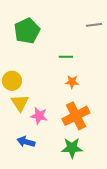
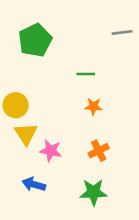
orange cross: (76, 116) -> (99, 151), size x0.6

